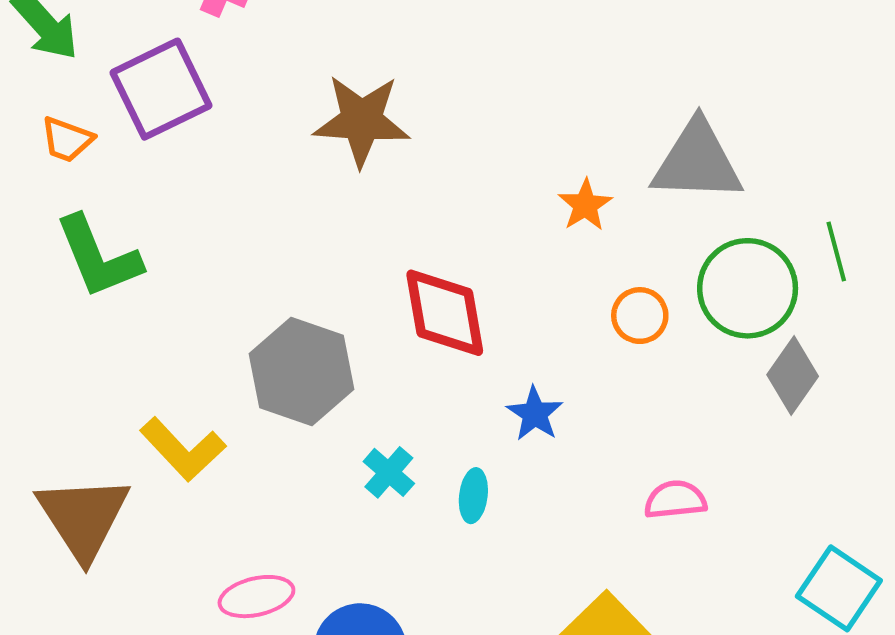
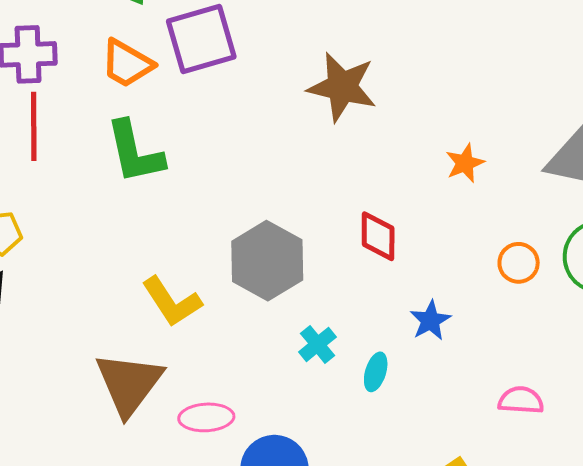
orange trapezoid: (67, 140) -> (127, 64), size x1.4
orange star: (585, 205) -> (465, 163), moved
red diamond: (445, 313) -> (378, 236), size x0.7
brown triangle: (83, 517) -> (129, 384), moved

